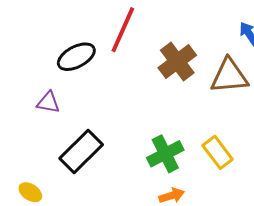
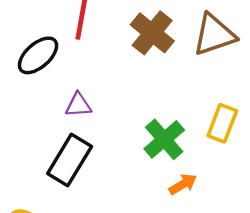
purple triangle: (48, 102) -> (78, 105), moved
yellow rectangle: (218, 152) -> (222, 123), turned 72

